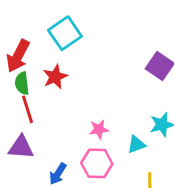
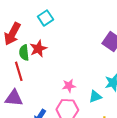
cyan square: (65, 33) -> (45, 18), size x0.7
green semicircle: (22, 83) -> (24, 53), moved

